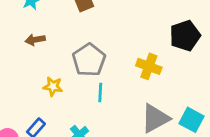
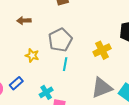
yellow cross: (149, 66) -> (102, 50), turned 36

